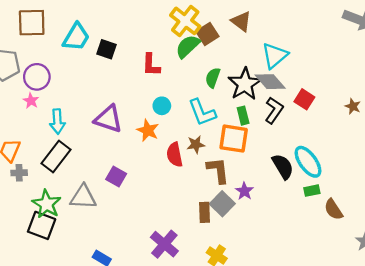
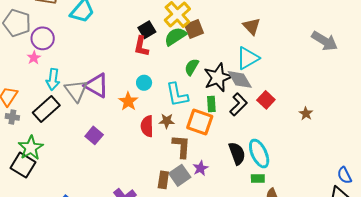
brown triangle: (241, 21) -> (252, 26), moved
black square: (106, 49) -> (147, 30), moved, turned 30
gray triangle: (83, 197) -> (76, 91), moved, turned 40

